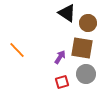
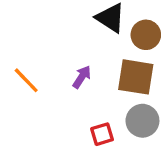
purple arrow: (60, 57) -> (82, 77), moved

